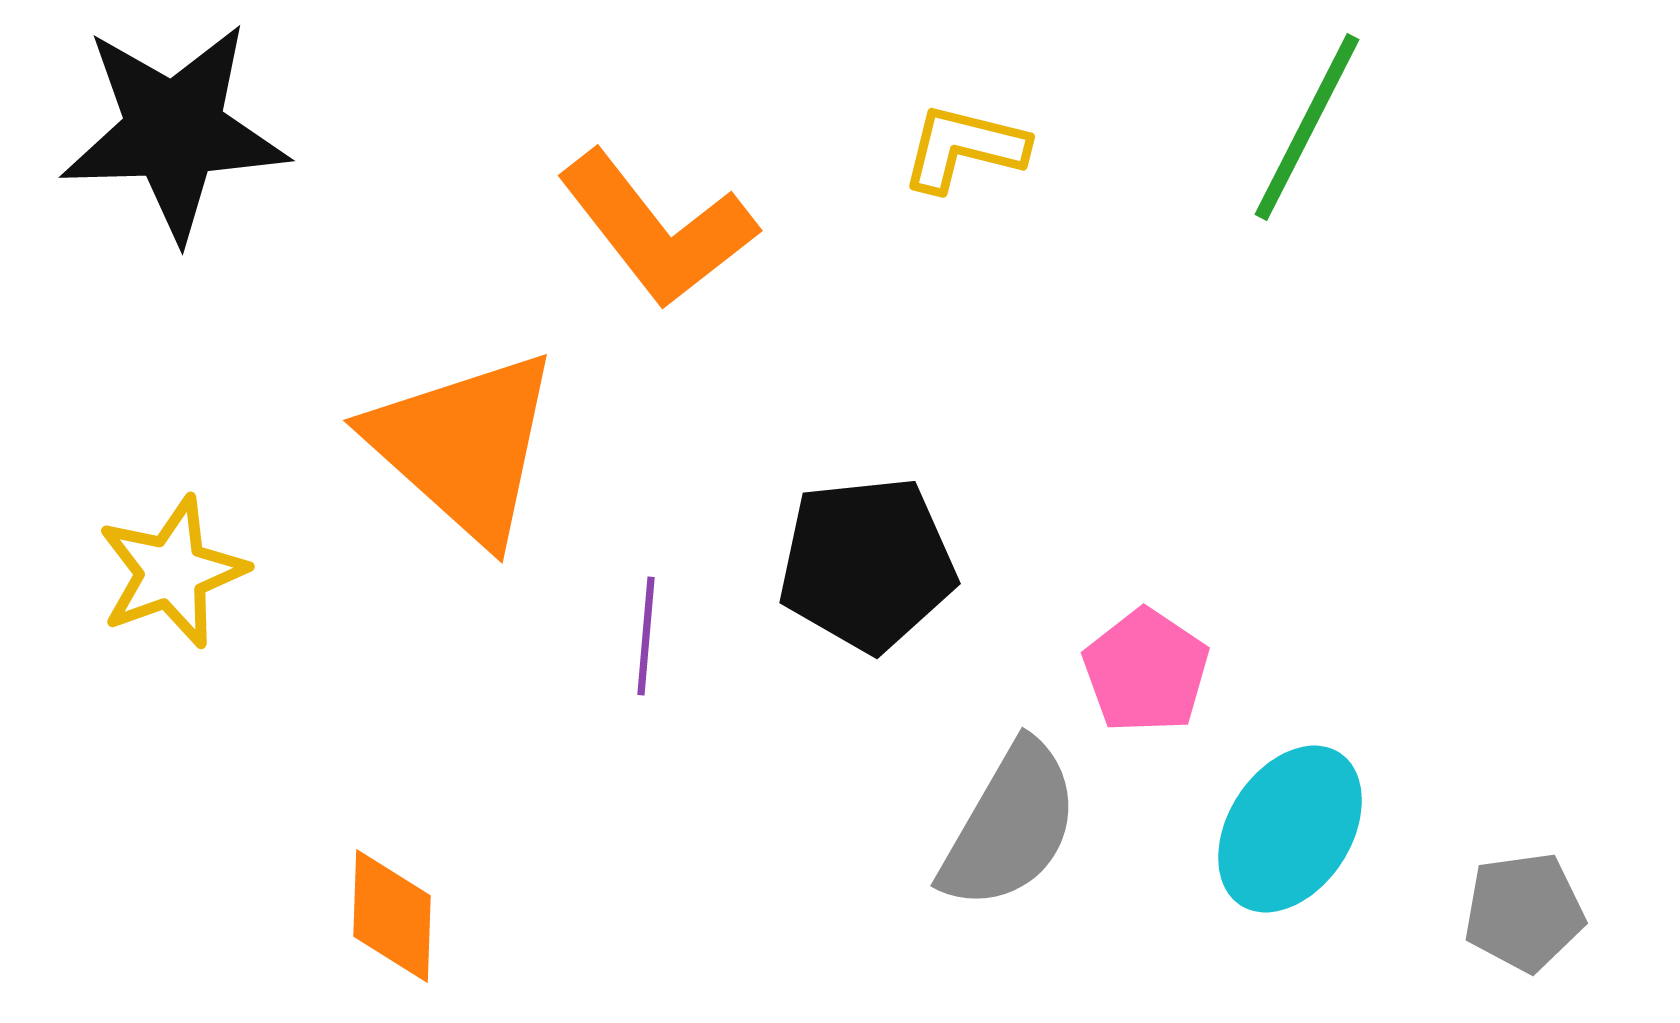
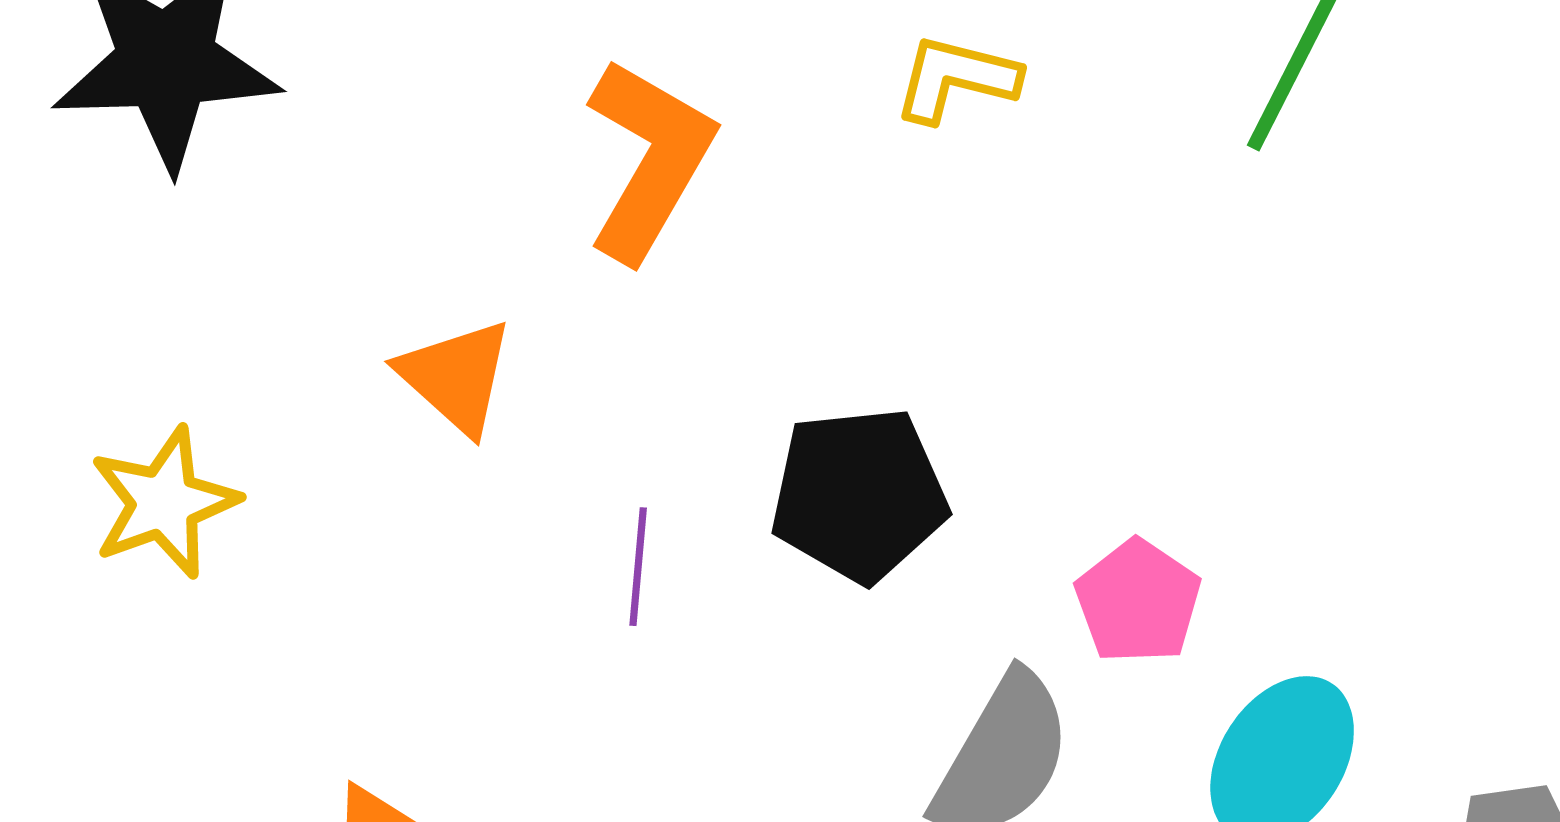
orange L-shape: (657, 229) -> (649, 160), turned -112
orange triangle: (464, 446) -> (456, 377), size x0.6

